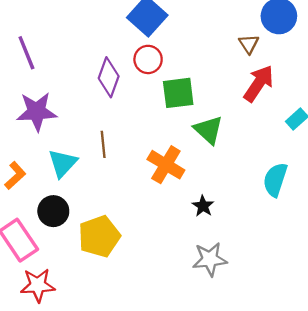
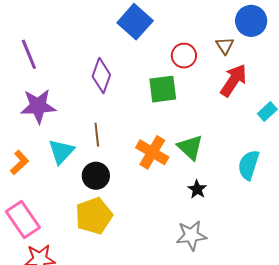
red circle: (148, 59) -> (184, 56), moved
green triangle: (208, 130) -> (190, 147), moved
black star: (203, 206) -> (197, 189), moved
black circle: (53, 211) -> (96, 176), moved

